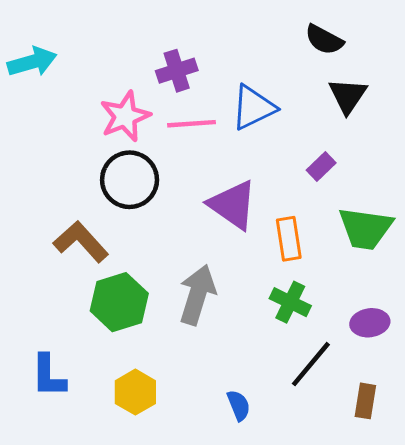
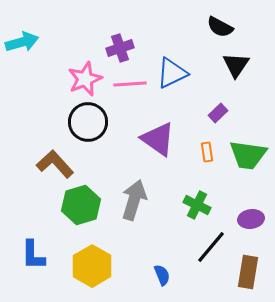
orange rectangle: (289, 239) -> (207, 152), moved, size x0.7
yellow hexagon: (135, 392) -> (92, 266), size x1.4
brown rectangle: (365, 401) -> (248, 272), size x1.4

